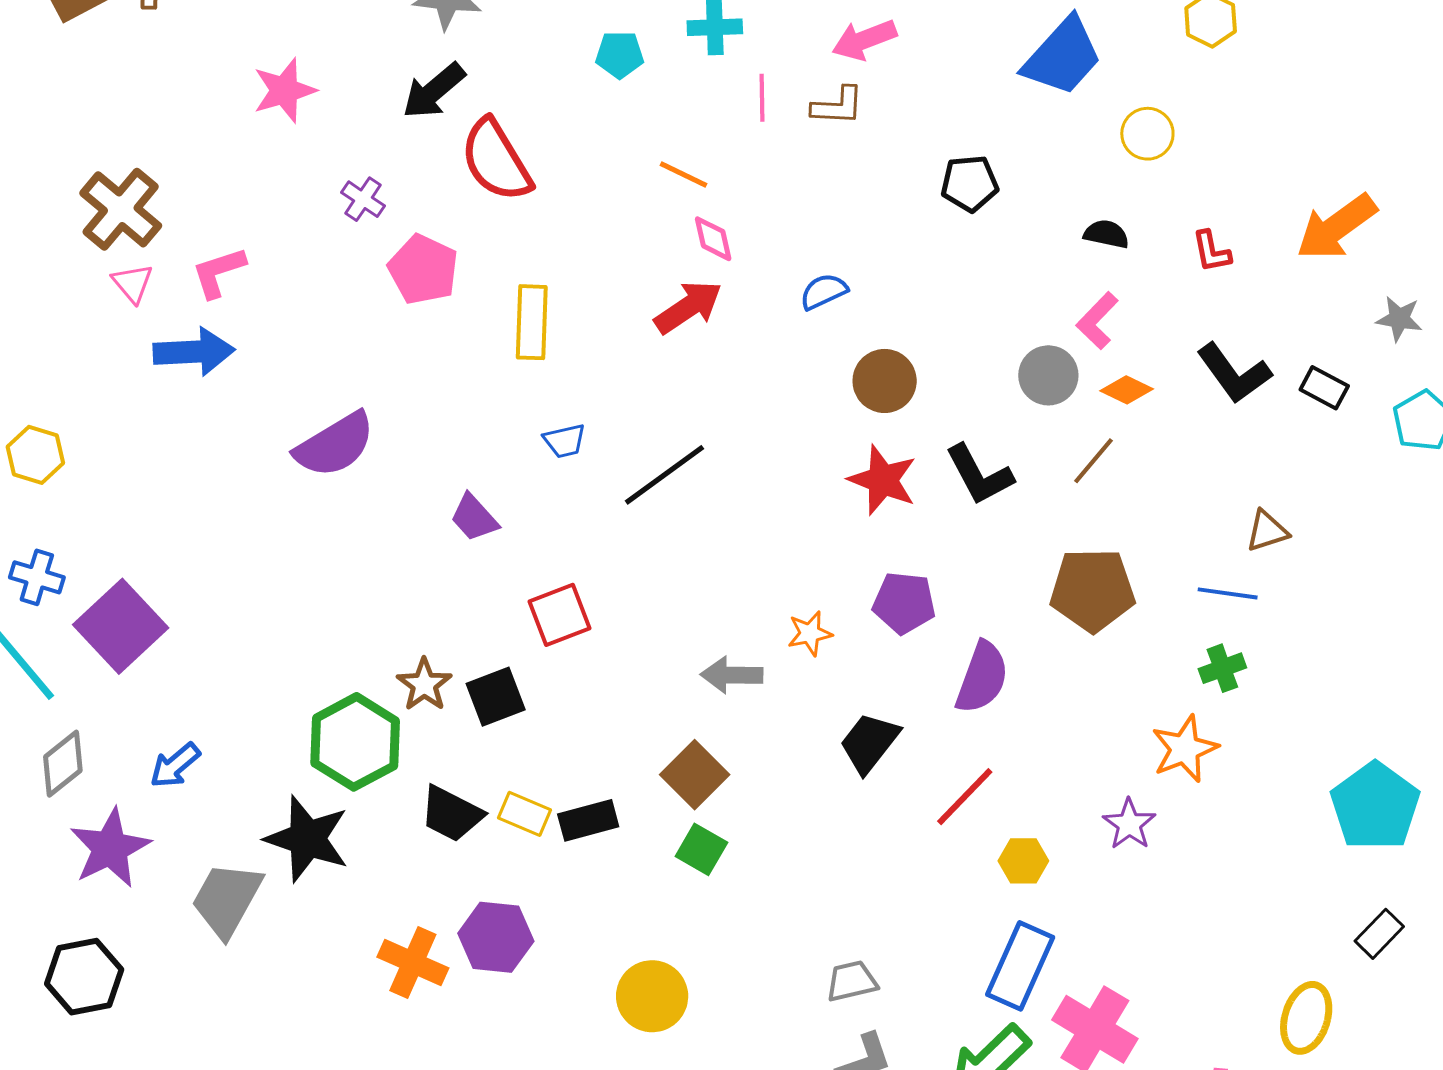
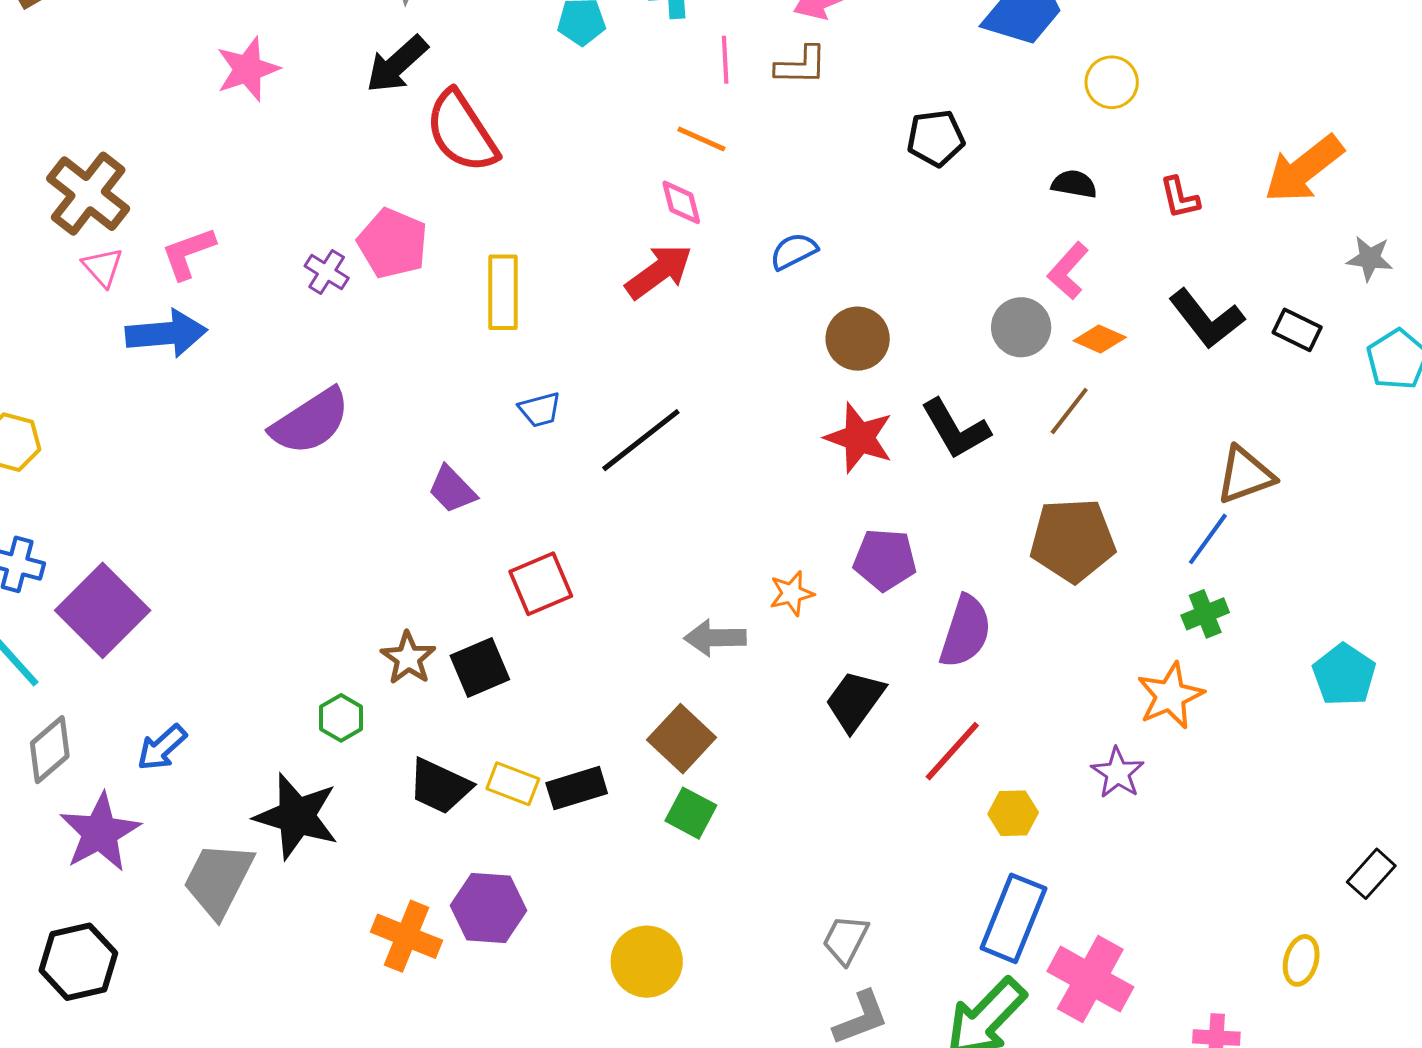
orange line: (683, 174) -> (701, 139), moved
purple cross: (363, 199) -> (327, 272), moved
brown triangle: (1267, 531) -> (1245, 475), size x1.4
blue line: (1228, 593) -> (1208, 539), turned -60
green hexagon: (355, 742) -> (341, 718), size x0.5
cyan pentagon: (1375, 806) -> (1344, 675), moved, size x0.7
gray trapezoid: (852, 981) -> (846, 940), turned -48
yellow ellipse: (1306, 1018) -> (1301, 960), size x0.7

